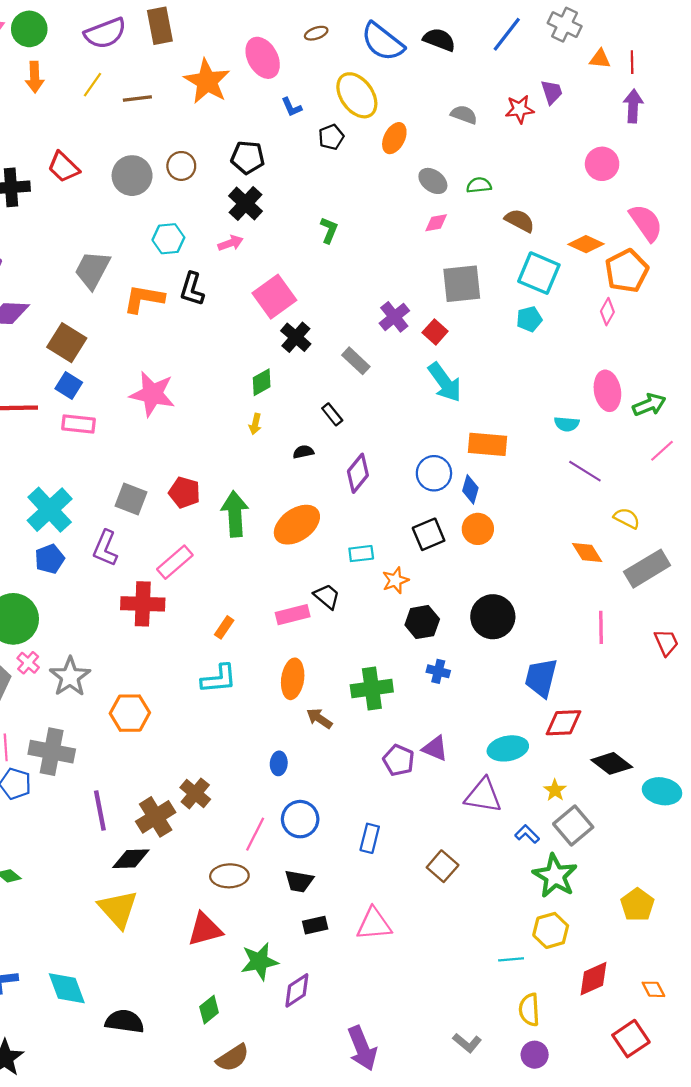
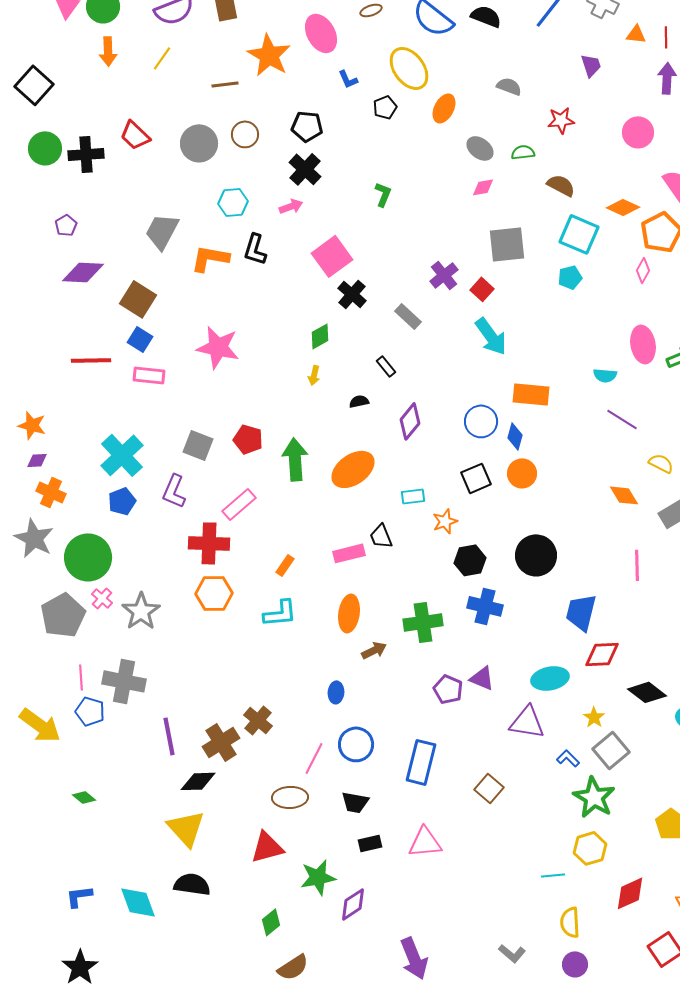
brown line: (137, 99) -> (225, 84), moved
red star: (520, 109) -> (561, 120), moved
black trapezoid: (327, 596) -> (381, 536), turned -152
blue cross: (438, 671) -> (485, 606), size x1.6
orange hexagon: (130, 713) -> (214, 593), moved
brown arrow: (319, 718) -> (374, 650), turned 120
blue rectangle: (370, 838) -> (421, 762), size x1.6
black semicircle: (125, 1021) -> (192, 884), moved

